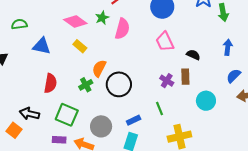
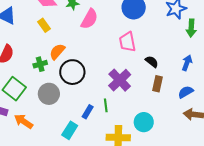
brown rectangle: (185, 77) -> (158, 84), moved
purple cross: (167, 81) -> (120, 80), size x1.6
cyan circle: (206, 101) -> (144, 122), moved
blue rectangle: (134, 120) -> (88, 112), moved, turned -48
gray circle: (101, 126) -> (49, 94), moved

